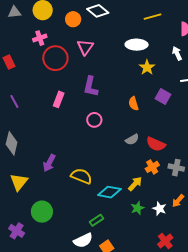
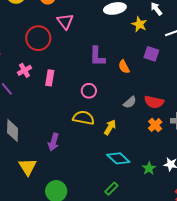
pink cross: (40, 38) -> (24, 70), moved
yellow star: (147, 67) -> (139, 24), moved
purple L-shape: (91, 87) -> (97, 56), moved
yellow semicircle: (81, 176) -> (83, 118), moved
yellow arrow: (135, 184) -> (110, 127), moved
cyan diamond: (109, 192) -> (118, 158), turned 45

